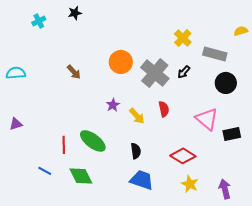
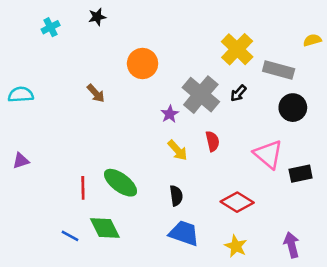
yellow cross: (183, 38) -> (237, 49), size x1.4
orange circle: (121, 62) -> (143, 63), moved
purple star: (113, 105) -> (170, 114), moved
blue line: (45, 171) -> (70, 236), moved
yellow star: (190, 184) -> (236, 246), moved

